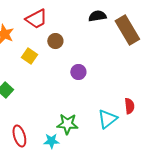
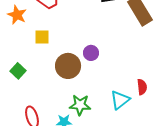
brown circle: (55, 41) -> (68, 66), moved, size x1.6
yellow square: (29, 56) -> (42, 37), turned -35

